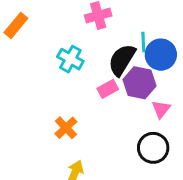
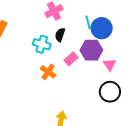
black semicircle: (122, 60) -> (60, 35), moved, size x0.6
orange cross: (66, 128) -> (48, 72), moved

